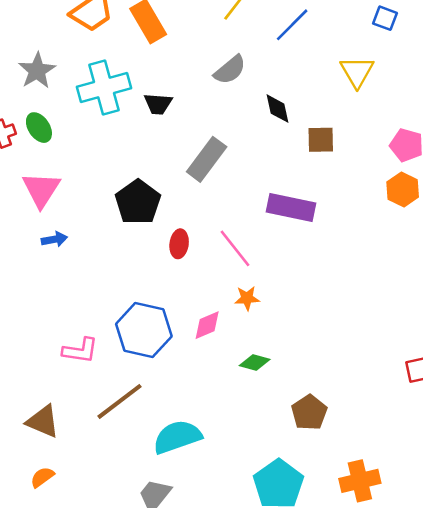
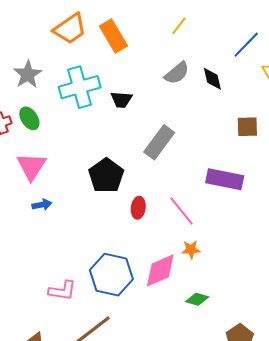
blue line: (292, 25) -> (246, 45), moved
black diamond: (278, 109) -> (212, 79), moved
pink diamond: (207, 325) -> (160, 270), size x1.5

